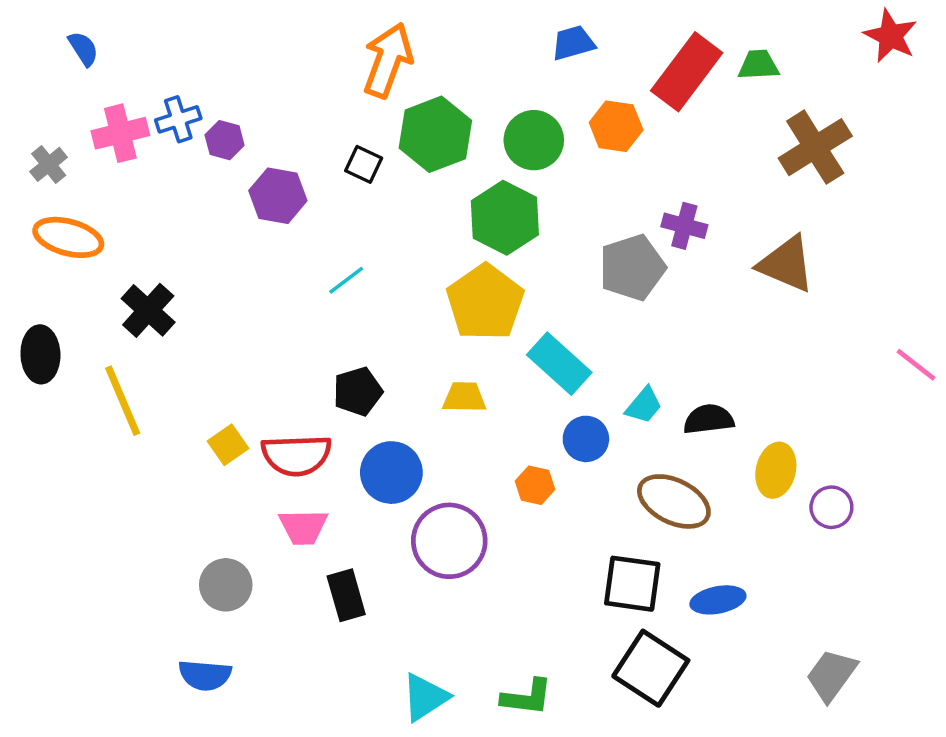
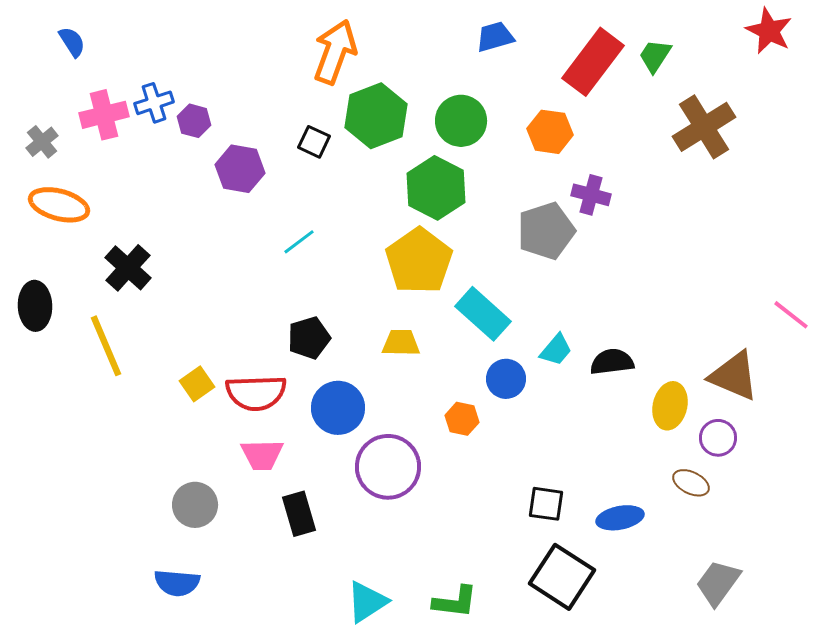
green trapezoid: (758, 65) -> (655, 56), turned -54
orange hexagon: (616, 126) -> (550, 132), moved
brown triangle: (786, 264) -> (734, 376), moved
brown ellipse: (674, 501) -> (691, 483), moved, size x0.6
black square: (632, 584) -> (546, 504), size x0.7

